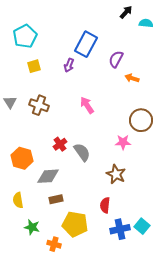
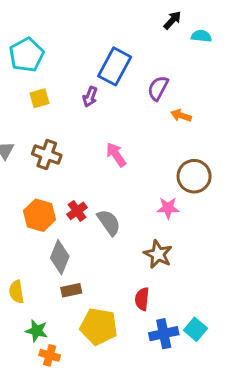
orange hexagon: (22, 158) -> (40, 215), moved
gray diamond: (48, 176) -> (60, 257), turned -65
orange cross: (54, 244) -> (50, 355), moved

